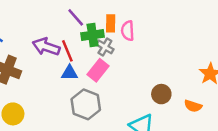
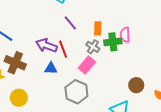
pink semicircle: (128, 31) -> (125, 35), moved
green cross: (93, 35) -> (113, 42), moved
blue triangle: (70, 73) -> (51, 68), moved

